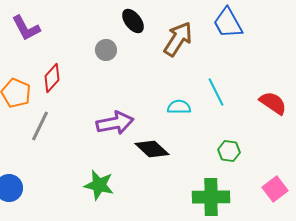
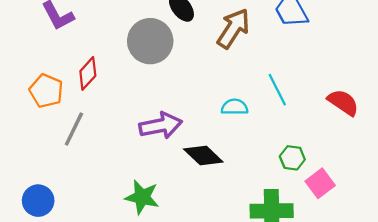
gray circle: (106, 50) -> (150, 41), size x1.8
pink square: (275, 189) -> (320, 183), moved

